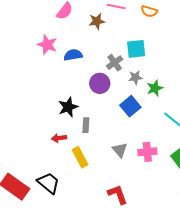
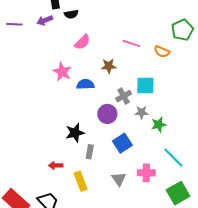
brown star: (97, 21) -> (109, 66), moved
blue square: (130, 106) -> (122, 143), moved
red arrow: (59, 138) -> (56, 165), moved
pink cross: (147, 152) -> (146, 173), moved

